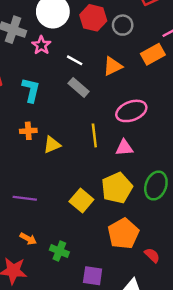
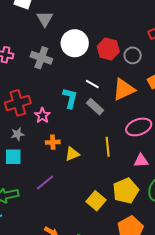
pink star: (41, 45) -> (42, 115), moved
orange triangle: (113, 66) -> (124, 90), size x1.4
cyan L-shape: (31, 90) -> (70, 98), moved
pink triangle: (124, 148) -> (141, 161), moved
purple line: (25, 198) -> (45, 182), moved, turned -48

